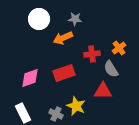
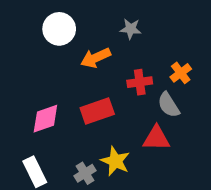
gray star: (75, 19) -> (131, 29), moved
gray cross: (56, 114) -> (85, 173), turned 32

